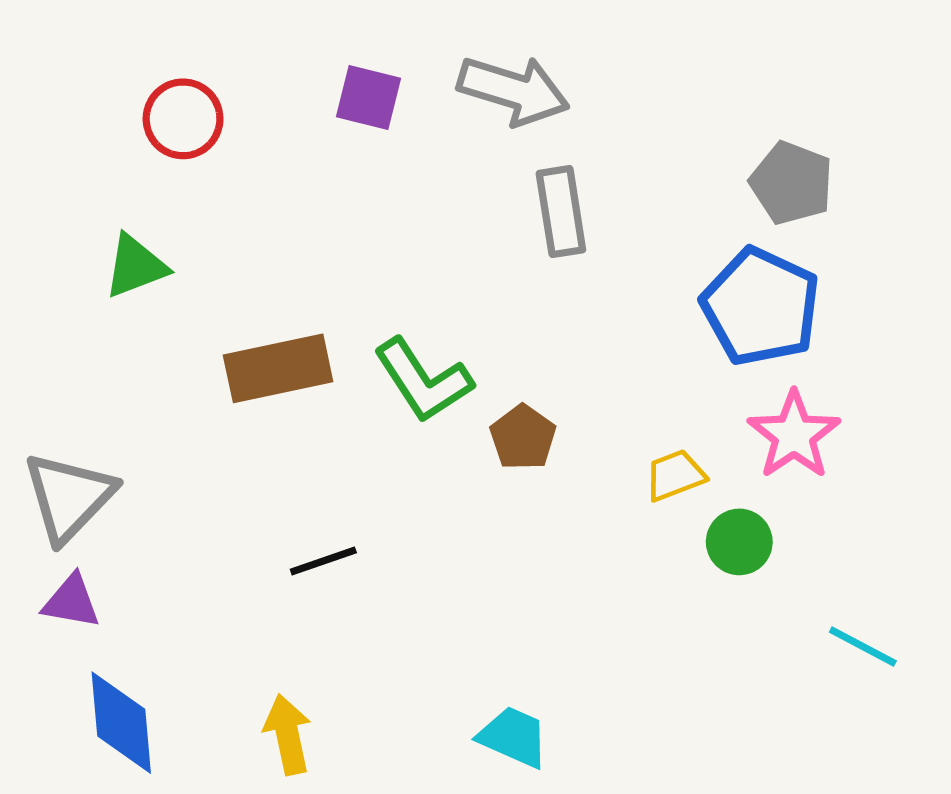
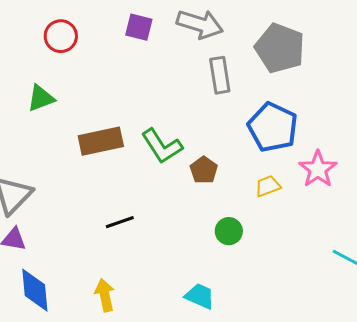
gray pentagon: (792, 183) -> (280, 48), moved, size x1.4
blue pentagon: (761, 307) -> (273, 127), moved
green circle: (739, 542) -> (229, 231), moved

